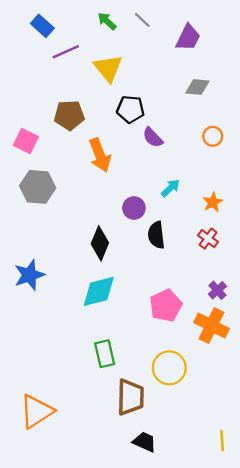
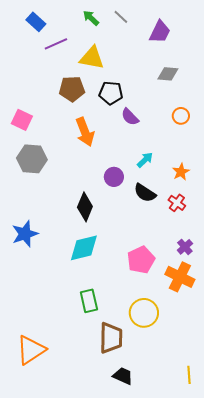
yellow triangle: (108, 68) -> (92, 58), turned -40
brown pentagon: (69, 115) -> (72, 89), moved
black semicircle: (156, 235) -> (145, 193), moved, turned -50

